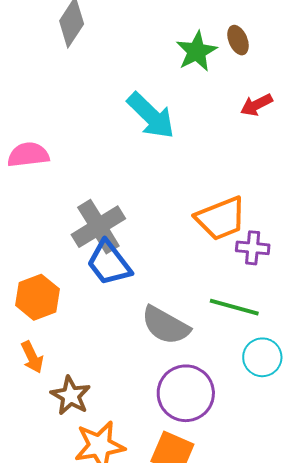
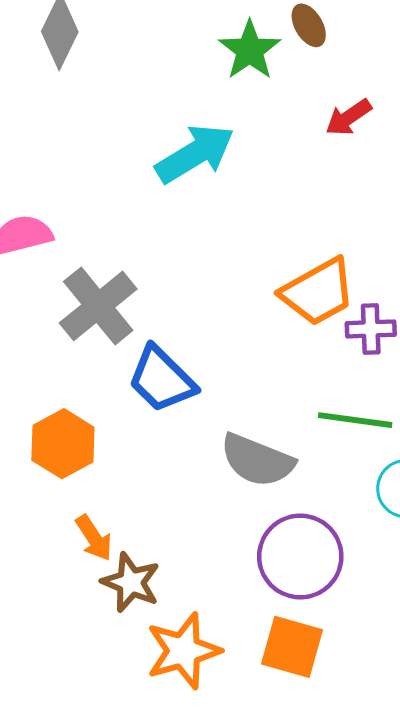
cyan arrow: (151, 116) -> (195, 154), turned -68
gray cross: (98, 227) -> (98, 306), moved
orange arrow: (32, 357) -> (94, 538), moved

